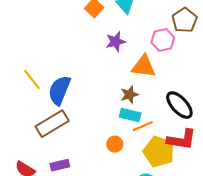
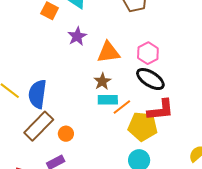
pink hexagon: (163, 40) -> (148, 53), moved
orange circle: (115, 144) -> (66, 134), moved

